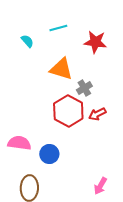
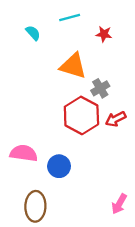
red star: (95, 42) -> (104, 34), moved, size x0.6

